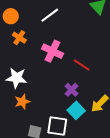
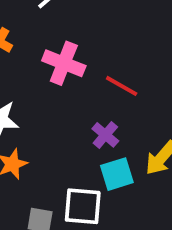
cyan square: (76, 110) -> (117, 174), turned 30

